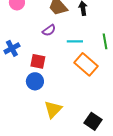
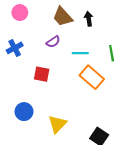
blue cross: (12, 48) -> (15, 48), moved
blue circle: (35, 81) -> (24, 112), moved

